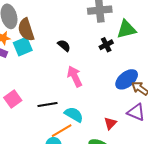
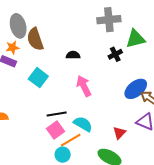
cyan square: (23, 46) -> (38, 78), moved, turned -30
black semicircle: (64, 46) -> (73, 55), turned -40
pink square: (13, 99) -> (55, 130), moved

